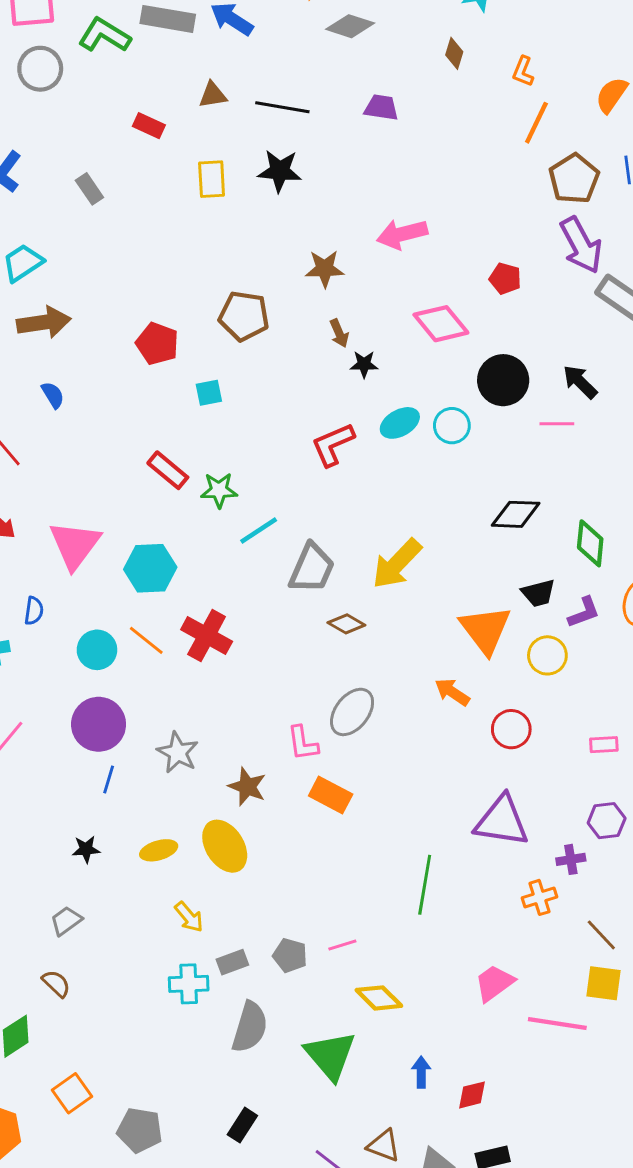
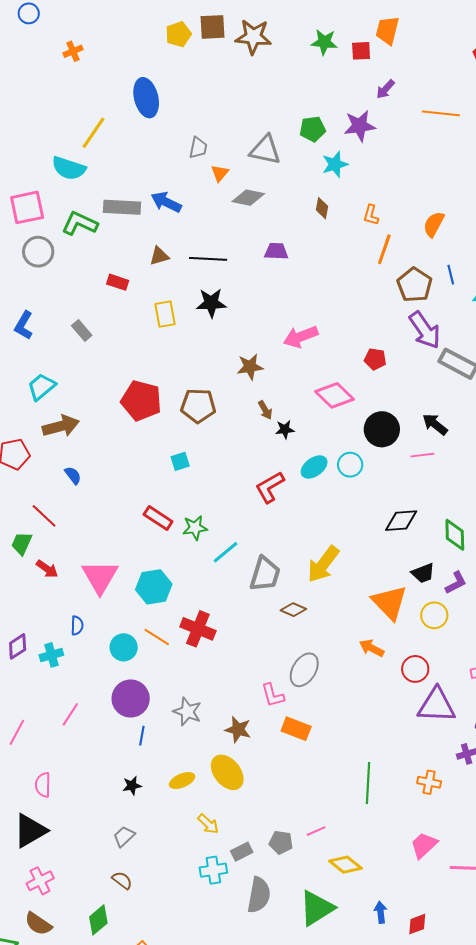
red pentagon: (157, 344) -> (141, 401), moved, size x1.4
purple triangle: (502, 821) -> (437, 705), moved
orange cross: (539, 897) -> (429, 782), moved, turned 35
green triangle: (330, 1055) -> (317, 908), turned 45

